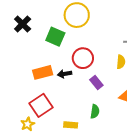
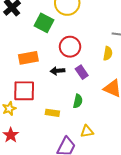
black arrow: (65, 74) -> (57, 71), moved
red square: (41, 105) -> (24, 91), turned 30

